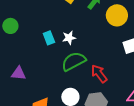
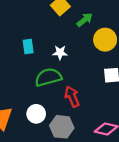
white star: (69, 38) -> (60, 53), moved

